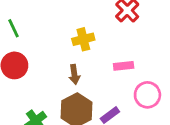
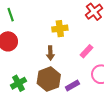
pink rectangle: (124, 66) -> (87, 51), turned -48

